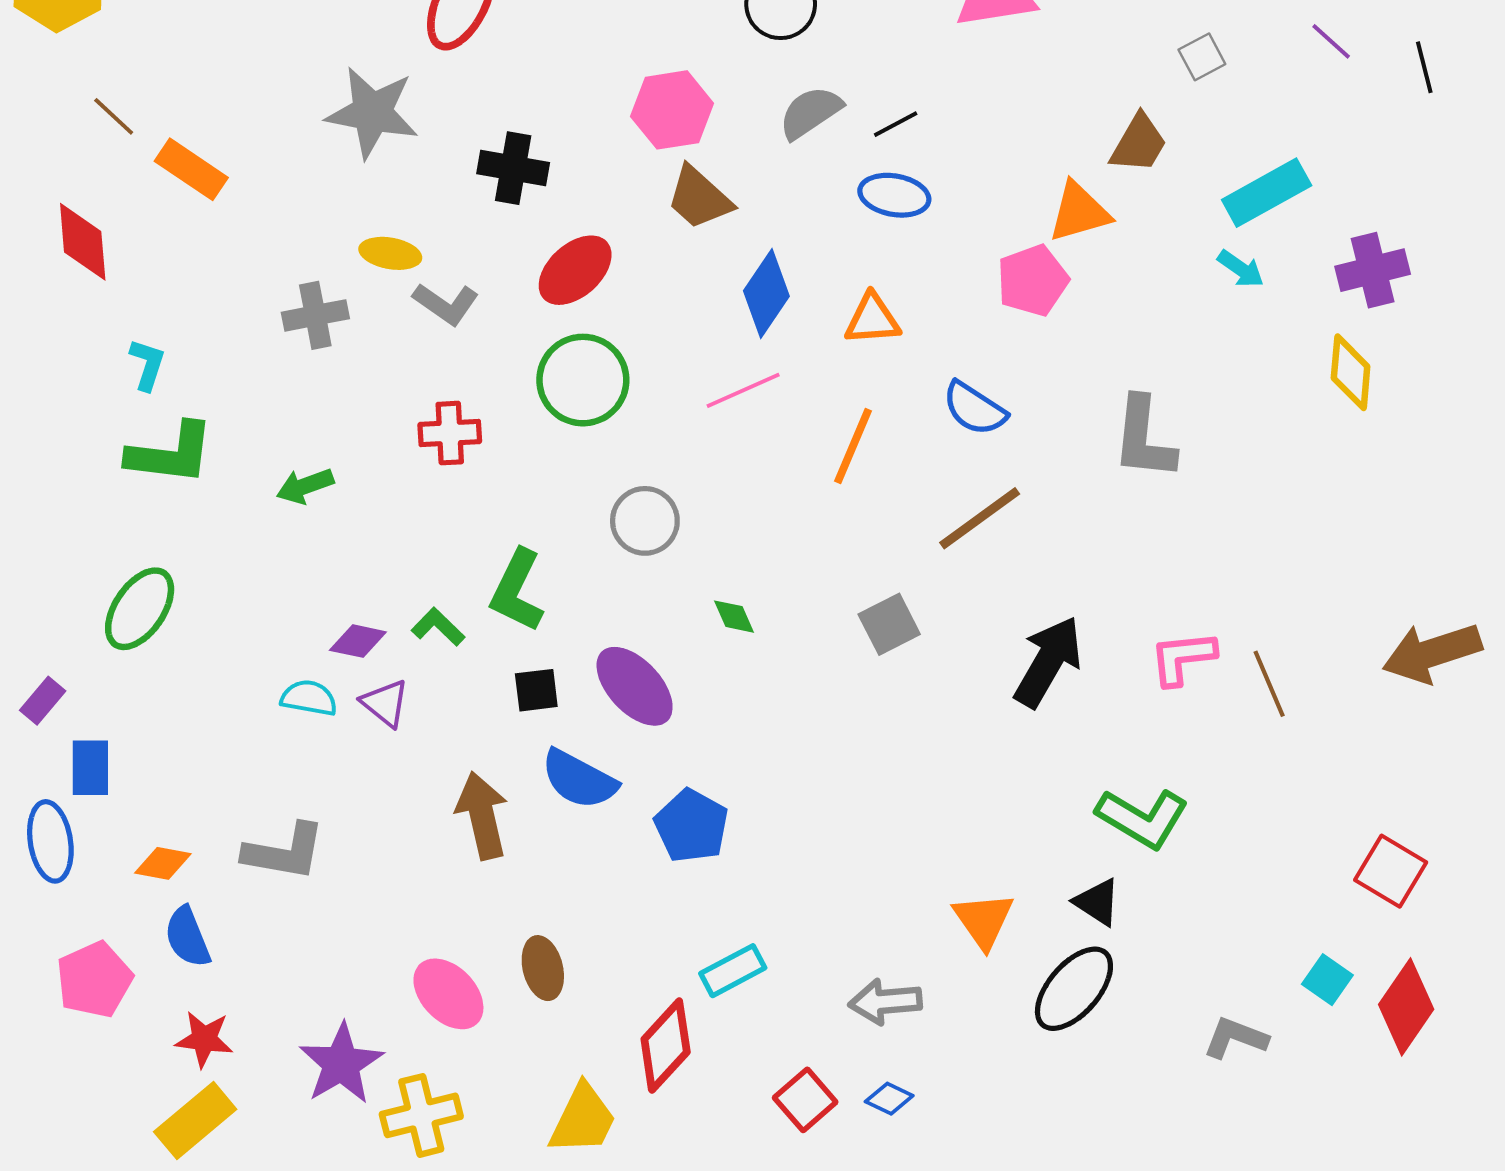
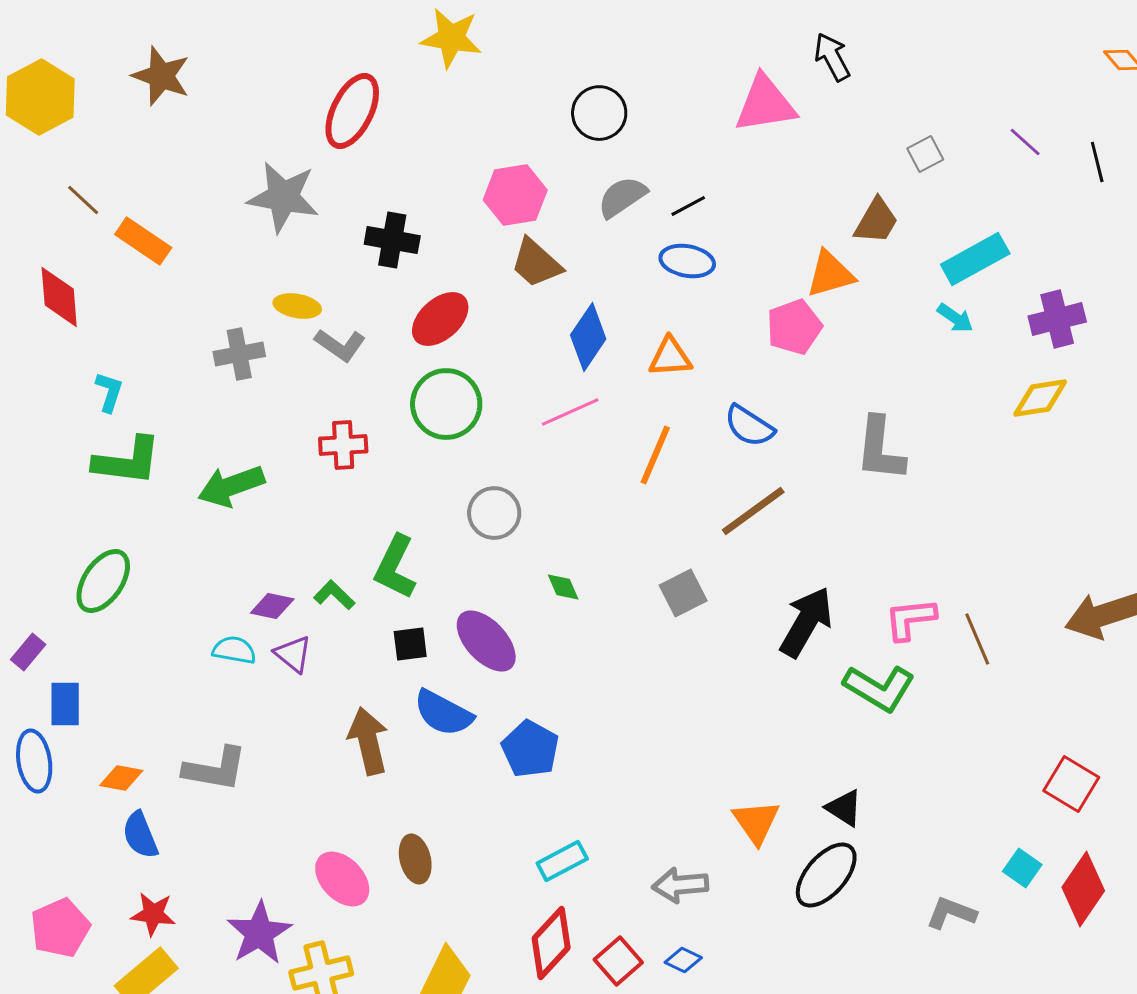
yellow diamond: (1351, 372) -> (1040, 398), turned 76
green arrow: (305, 486) -> (231, 486), size x1.5
green L-shape: (1142, 818) -> (879, 688), moved
pink pentagon: (94, 980) -> (60, 928), moved
red diamond: (666, 1046) -> (551, 943), moved

